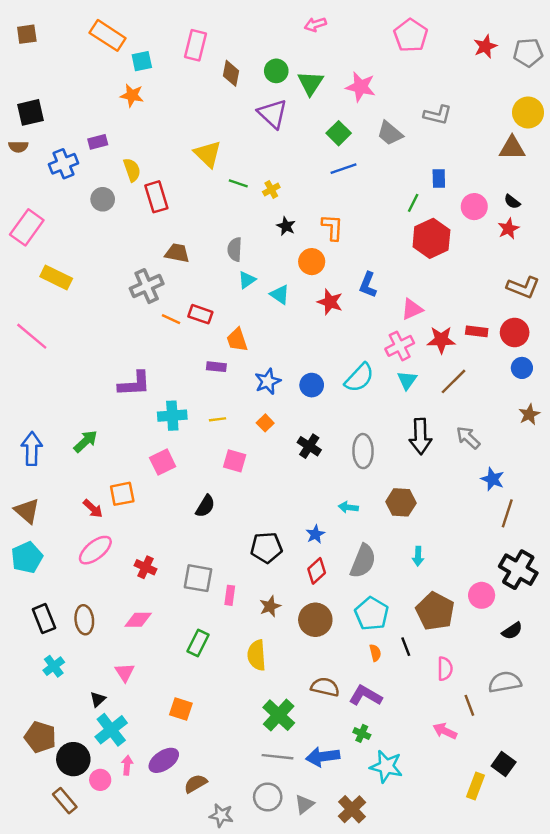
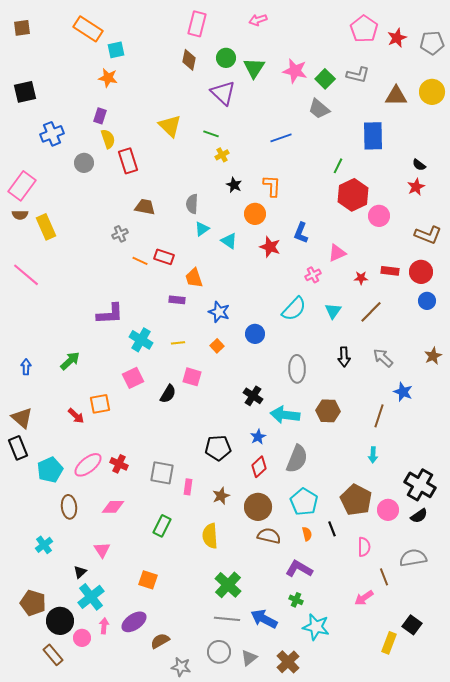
pink pentagon: (411, 35) -> (364, 29), moved
pink rectangle: (196, 45) -> (197, 24), moved
gray L-shape: (438, 115) -> (358, 75), moved
green square: (339, 133) -> (325, 79), moved
purple rectangle: (98, 142) -> (100, 116), moved, turned -56
brown semicircle: (18, 147) -> (20, 215), moved
brown triangle: (512, 148) -> (396, 96), moved
blue rectangle: (439, 178) -> (373, 136), moved, size x1.8
green line: (238, 183) -> (211, 134), moved
pink circle: (474, 207) -> (379, 216), moved
yellow rectangle: (56, 277) -> (46, 227), turned 40
gray cross: (147, 286) -> (120, 234), size x0.6
red star: (441, 340) -> (361, 278), size x0.6
pink cross: (400, 346) -> (313, 275), moved, size x0.7
blue star: (268, 381) -> (219, 312), turned -30
blue circle: (312, 385) -> (255, 334), moved
brown star: (529, 414) -> (433, 356), moved
cyan cross: (172, 416) -> (141, 340), turned 35
black arrow: (420, 436) -> (344, 357), size x0.7
black cross: (309, 446) -> (253, 396), moved
blue arrow: (32, 449) -> (26, 367), size x0.6
black semicircle: (205, 506) -> (168, 394), moved
cyan arrow: (348, 507) -> (285, 415), size x1.8
brown line: (507, 513) -> (379, 416), moved
pink ellipse: (95, 550) -> (88, 465), moved
cyan arrow: (418, 556) -> (373, 455), moved
cyan pentagon: (27, 557) -> (50, 470), moved
black cross: (518, 570) -> (420, 485), moved
pink circle: (482, 595) -> (388, 510), moved
black rectangle: (44, 619) -> (18, 448), moved
brown semicircle: (325, 687) -> (269, 536), moved
pink arrow: (445, 731) -> (364, 598), turned -60
blue arrow: (323, 757) -> (264, 619), turned 36

